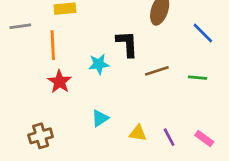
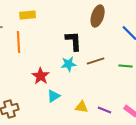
cyan star: (99, 64) -> (69, 64), moved
red star: (60, 82) -> (41, 76), moved
purple line: (169, 137) -> (105, 110), turned -40

